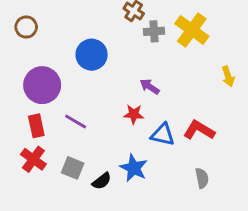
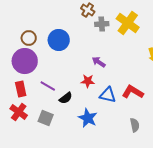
brown circle: (26, 27) -> (29, 38), moved
black semicircle: (102, 181) -> (66, 98), moved

